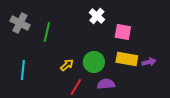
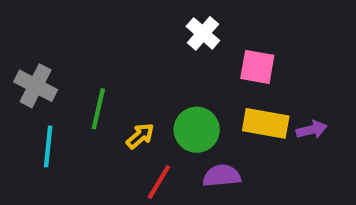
gray cross: (20, 23) -> (36, 86), moved
green line: (47, 32) -> (98, 109), moved

